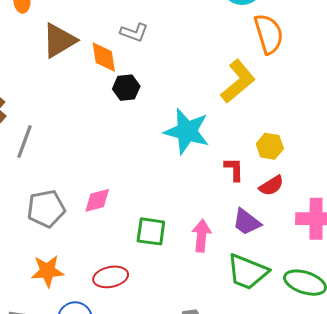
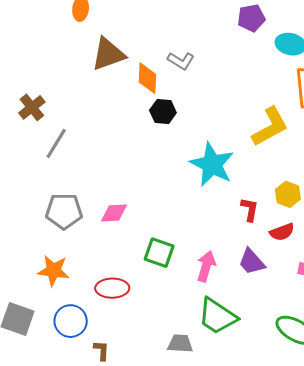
green trapezoid: (247, 272) -> (217, 316), moved

